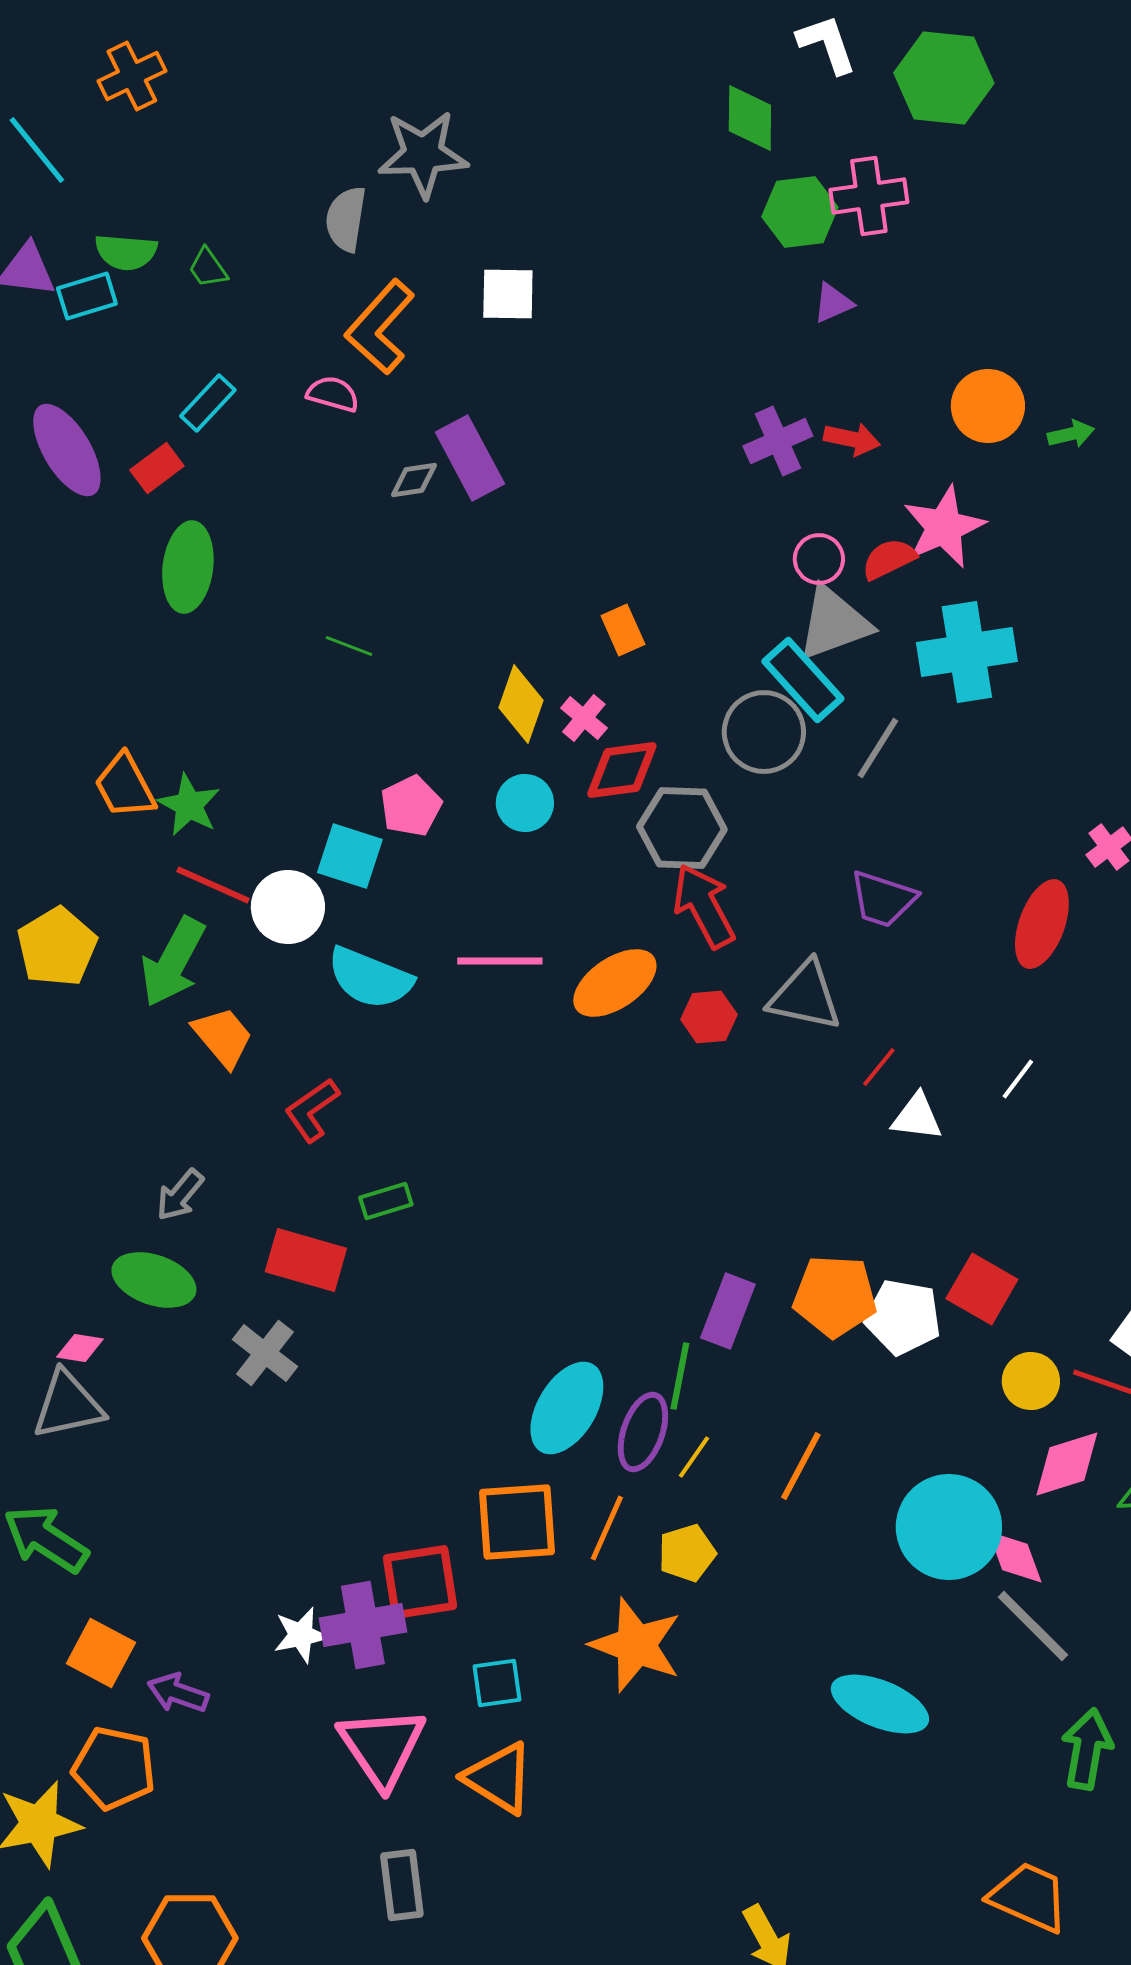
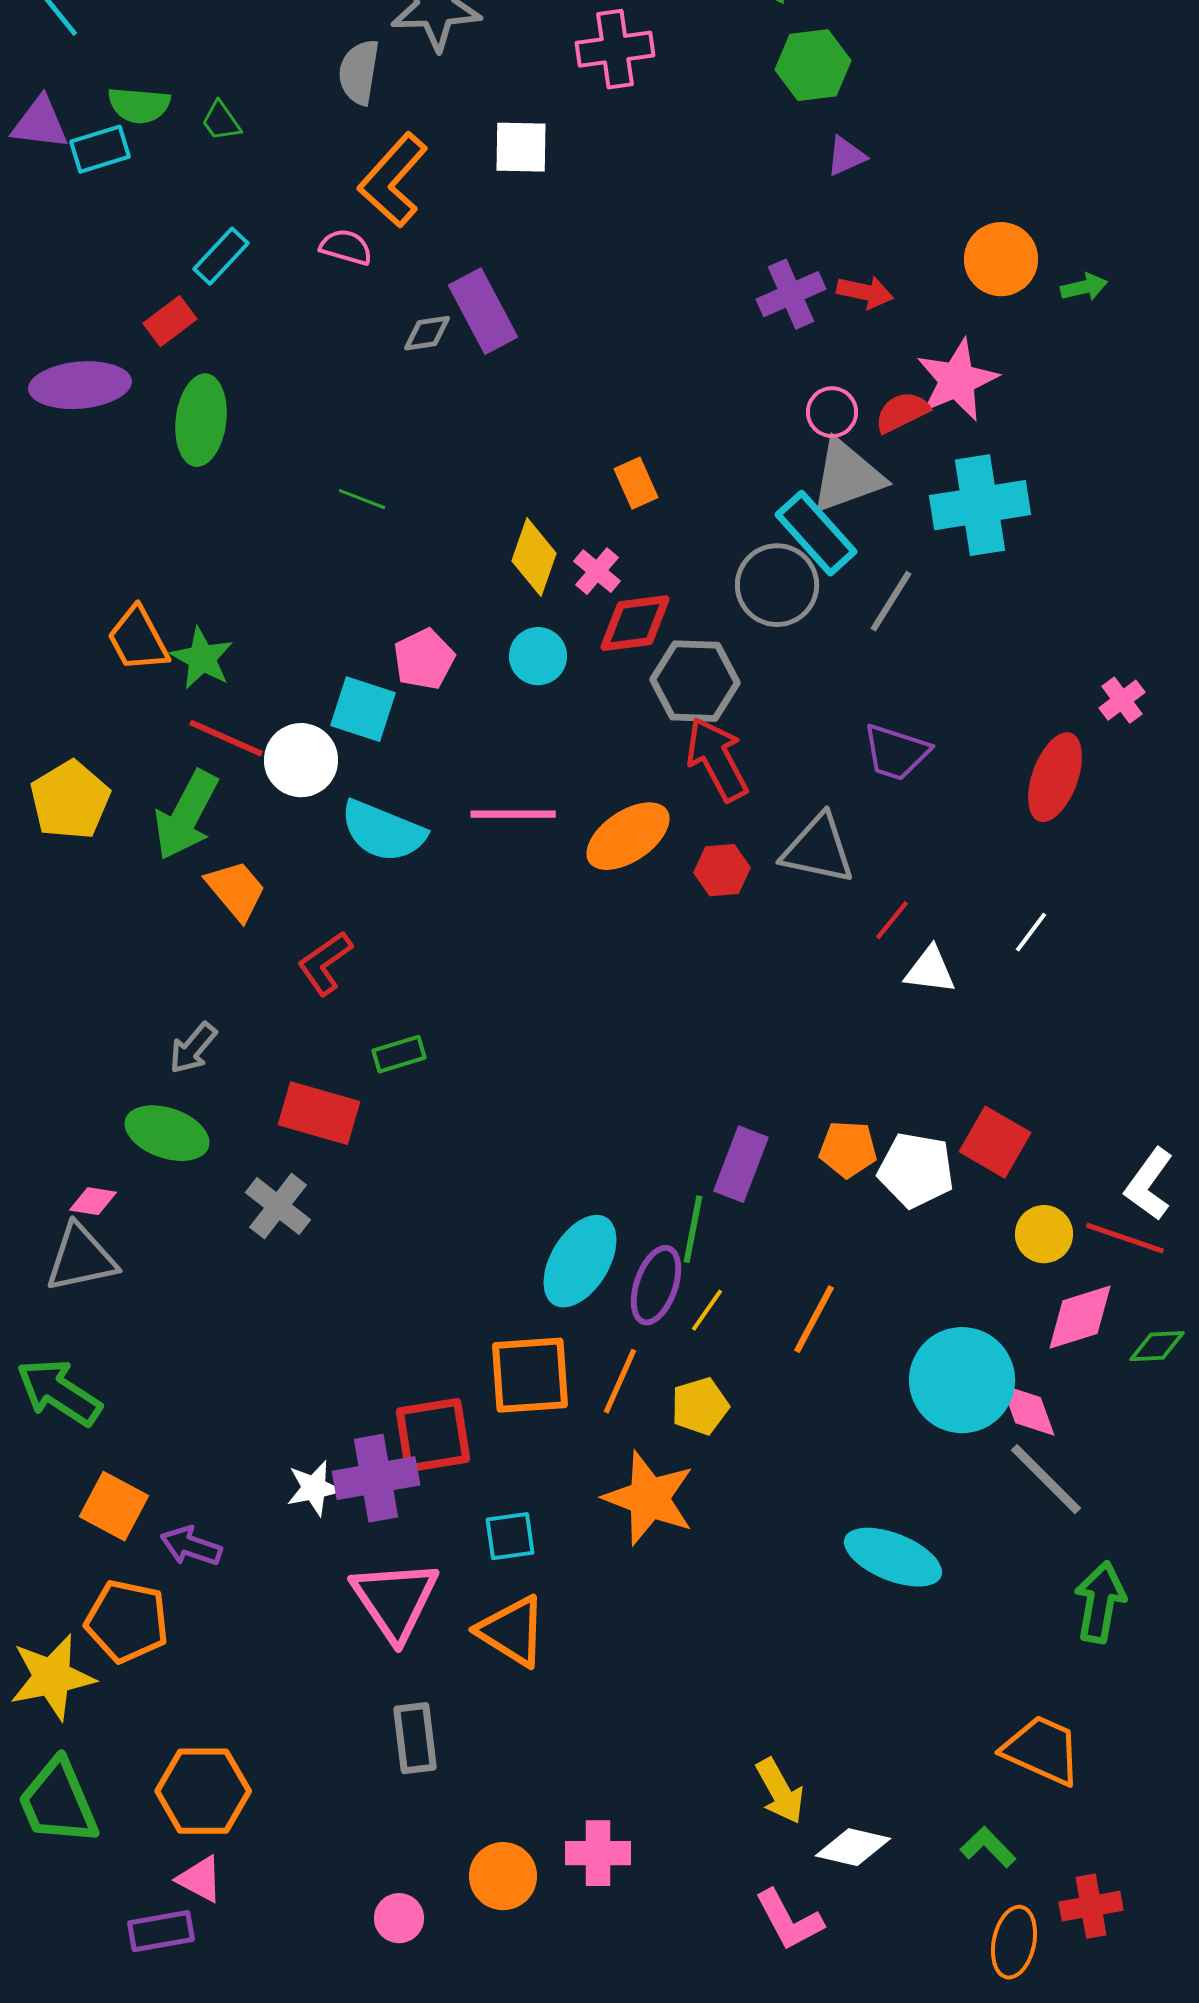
pink cross: (869, 196) -> (615, 49), moved
purple ellipse: (67, 450) -> (80, 385), moved, turned -64
orange pentagon: (835, 1296) -> (848, 1149), size x0.7

